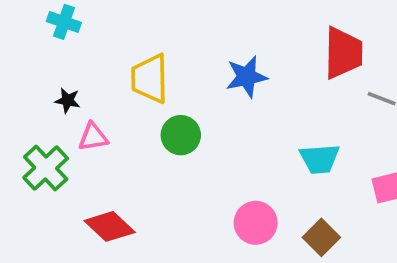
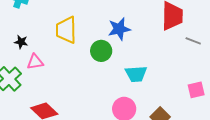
green circle: (181, 135) -> (101, 51), moved
cyan trapezoid: (320, 159) -> (136, 74), moved

